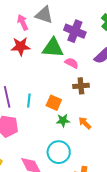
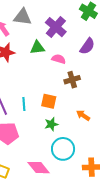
purple cross: (75, 31) -> (56, 27), turned 30
green triangle: (53, 48) -> (37, 48), size x0.7
green star: (63, 120) -> (51, 124), moved

